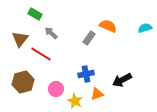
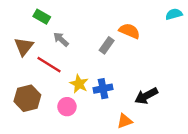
cyan semicircle: (145, 28) -> (174, 14), moved
orange triangle: (97, 94) -> (125, 121), moved
yellow star: (75, 101) -> (79, 84), moved

